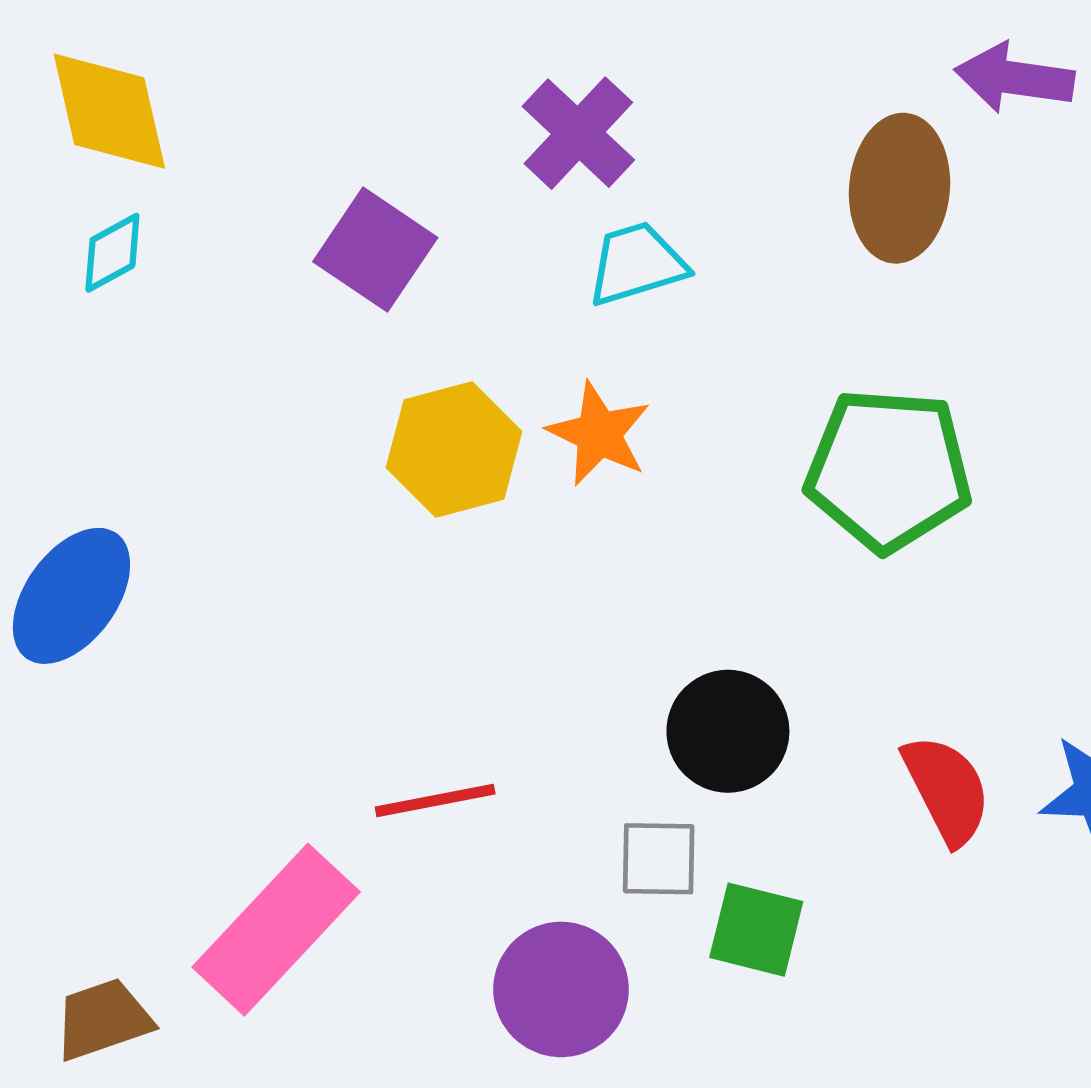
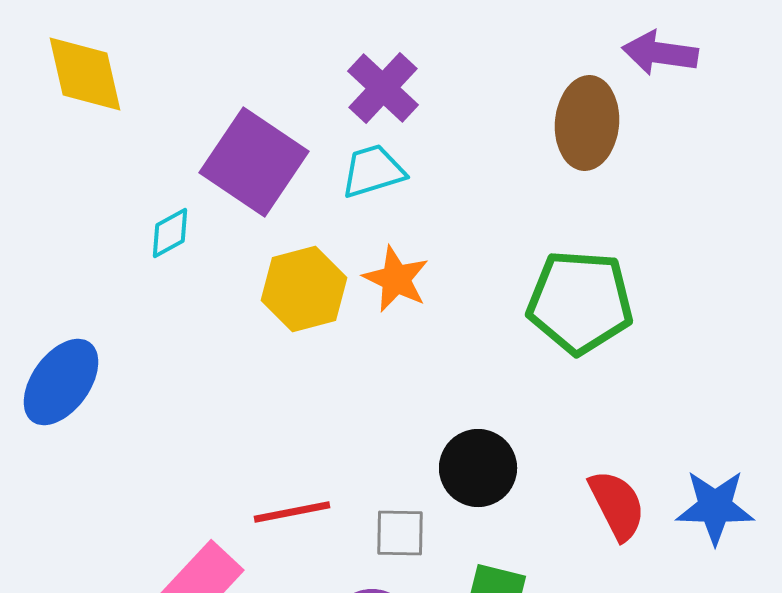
purple square: (375, 250) -> (254, 162), size x1.4
cyan diamond: (112, 253) -> (170, 233), moved
cyan trapezoid: (637, 264) -> (373, 171), moved
gray square: (659, 859) -> (400, 533), moved

